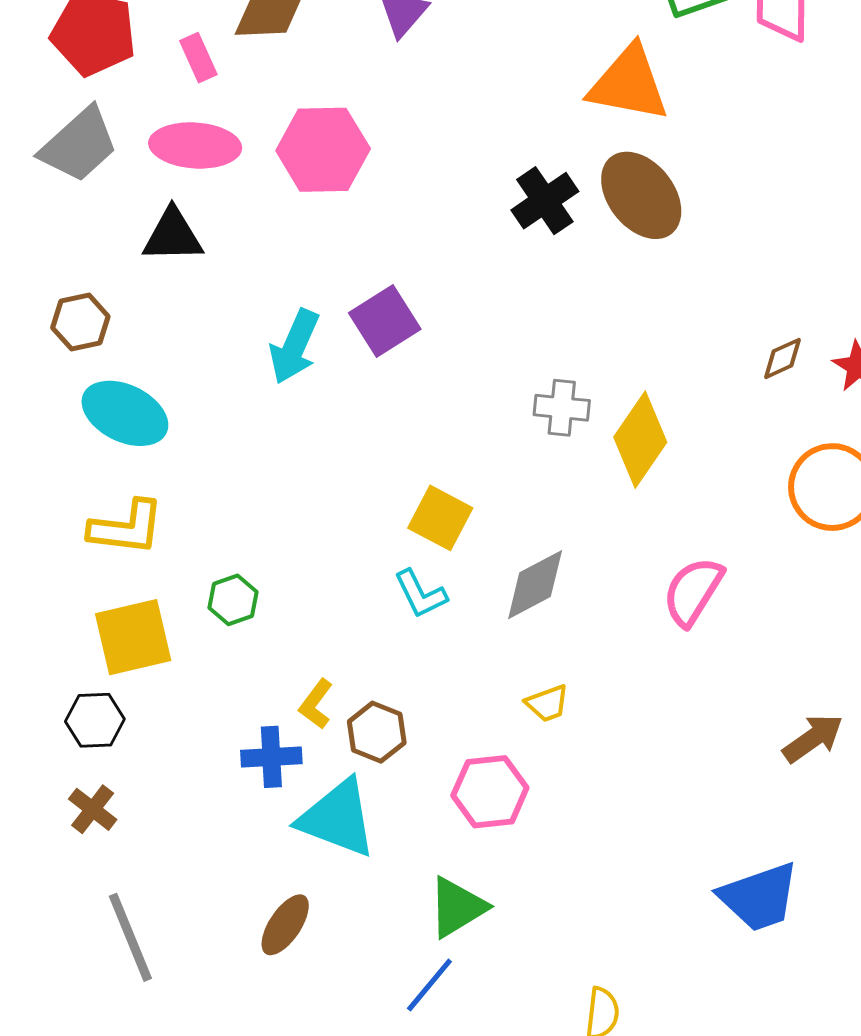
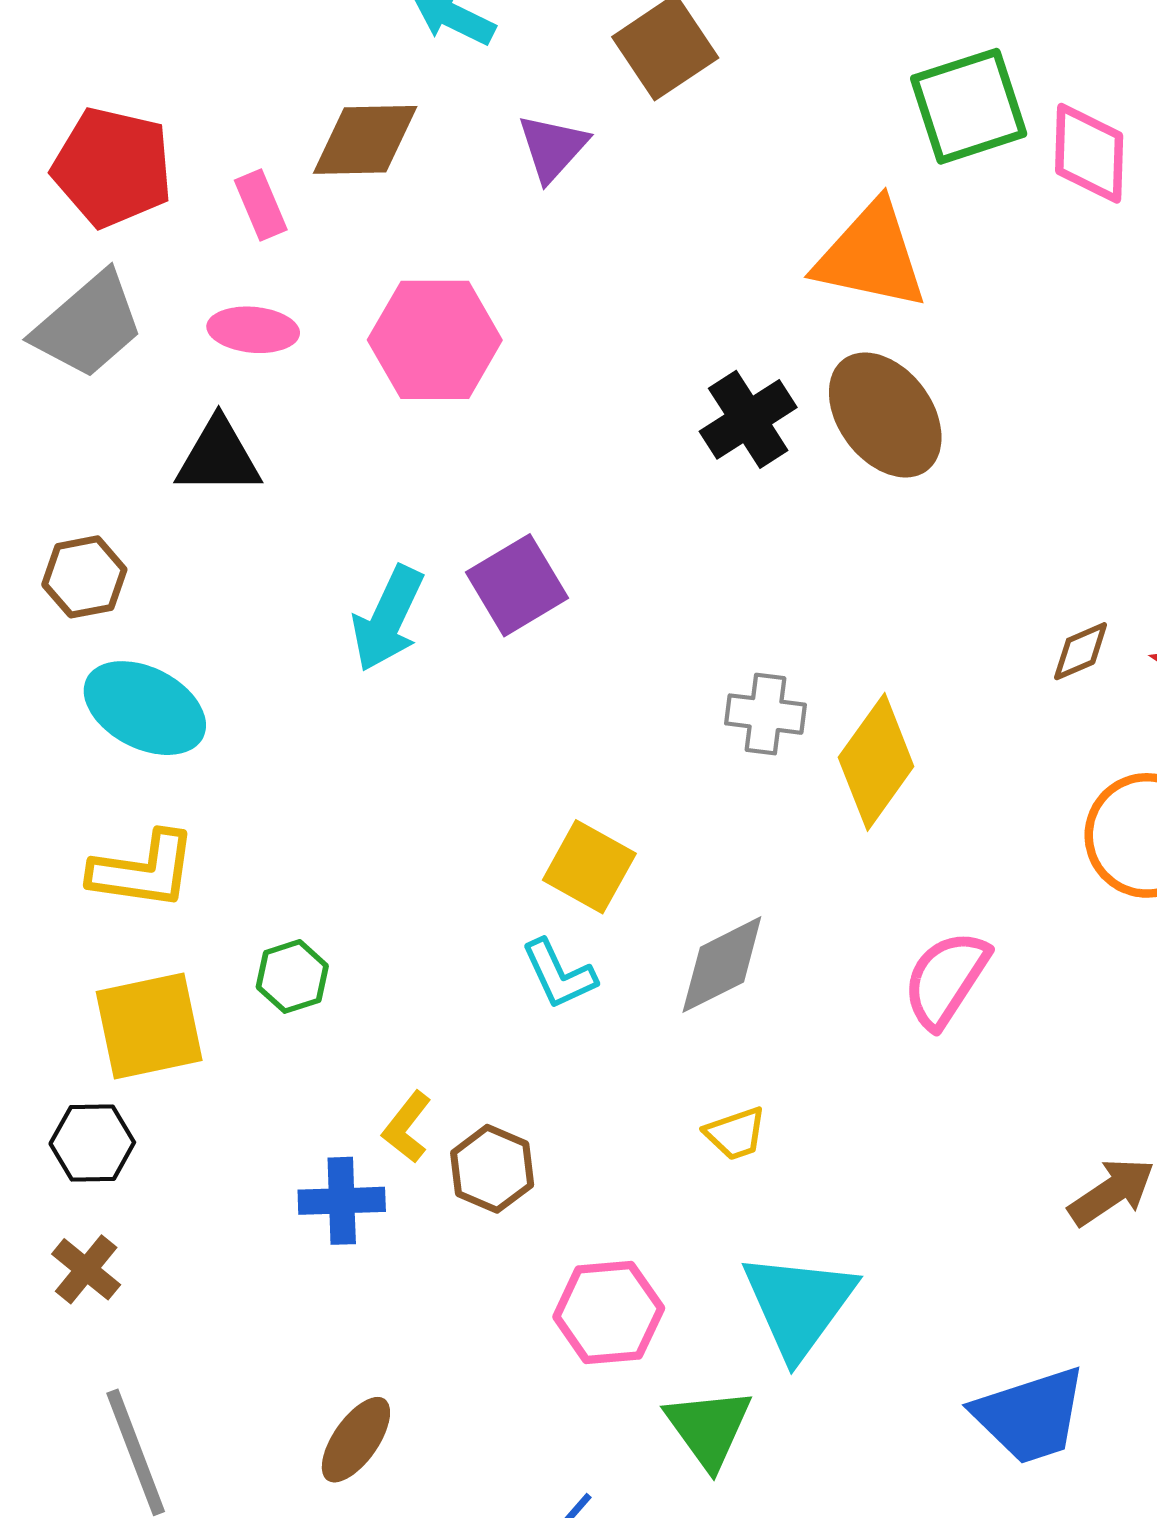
pink ellipse: (195, 145) -> (253, 330), size x0.7
pink hexagon: (490, 792) -> (609, 1312), moved
cyan triangle: (337, 818) -> (799, 1305), moved, turned 44
green triangle: (457, 907) -> (709, 1428), moved, turned -36

